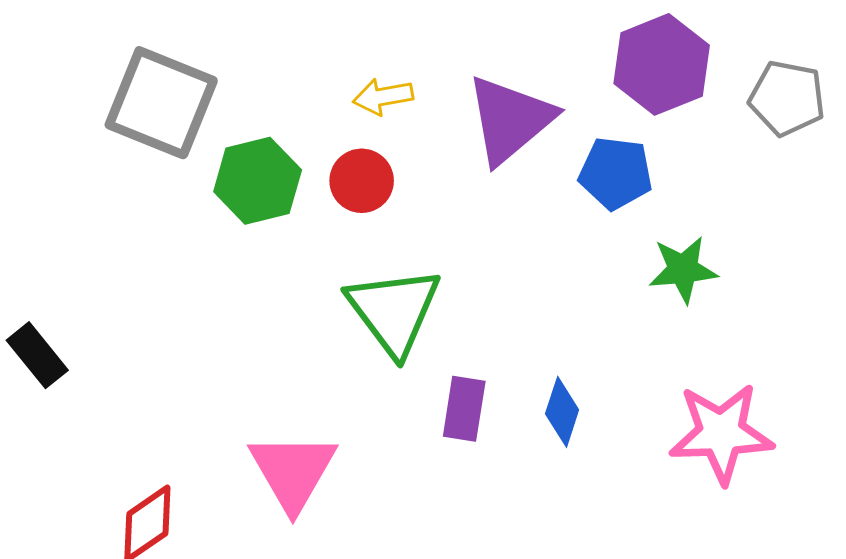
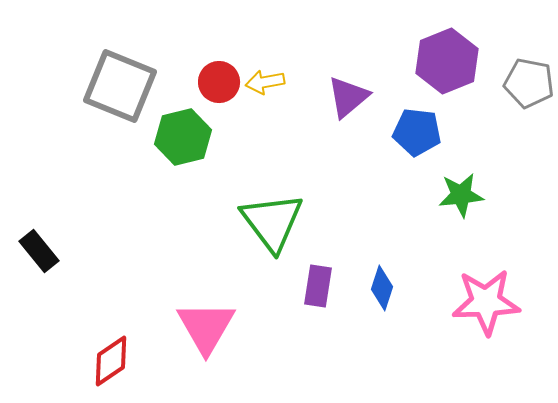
purple triangle: (510, 120) -> (348, 97), size x0.7
red circle: (362, 181) -> (219, 82), moved

